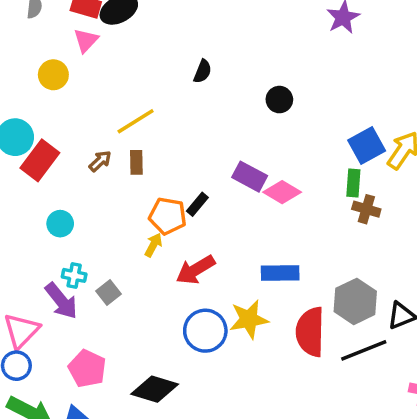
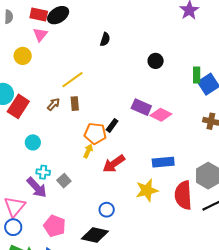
black semicircle: (203, 71) -> (105, 39), moved
green rectangle: (353, 183) -> (197, 75), moved
blue circle: (205, 331) -> (107, 210), moved, size x0.6

